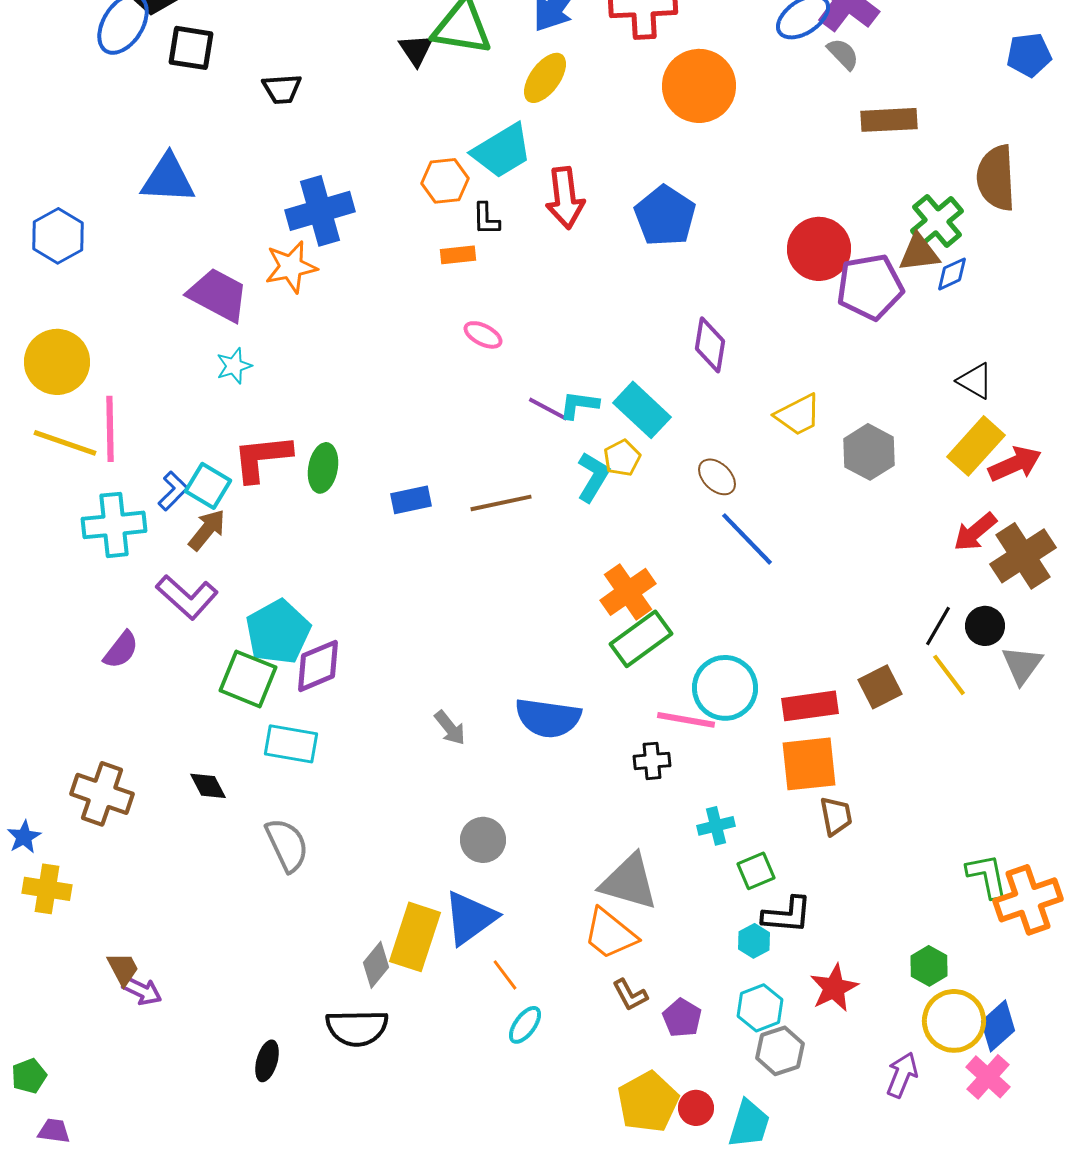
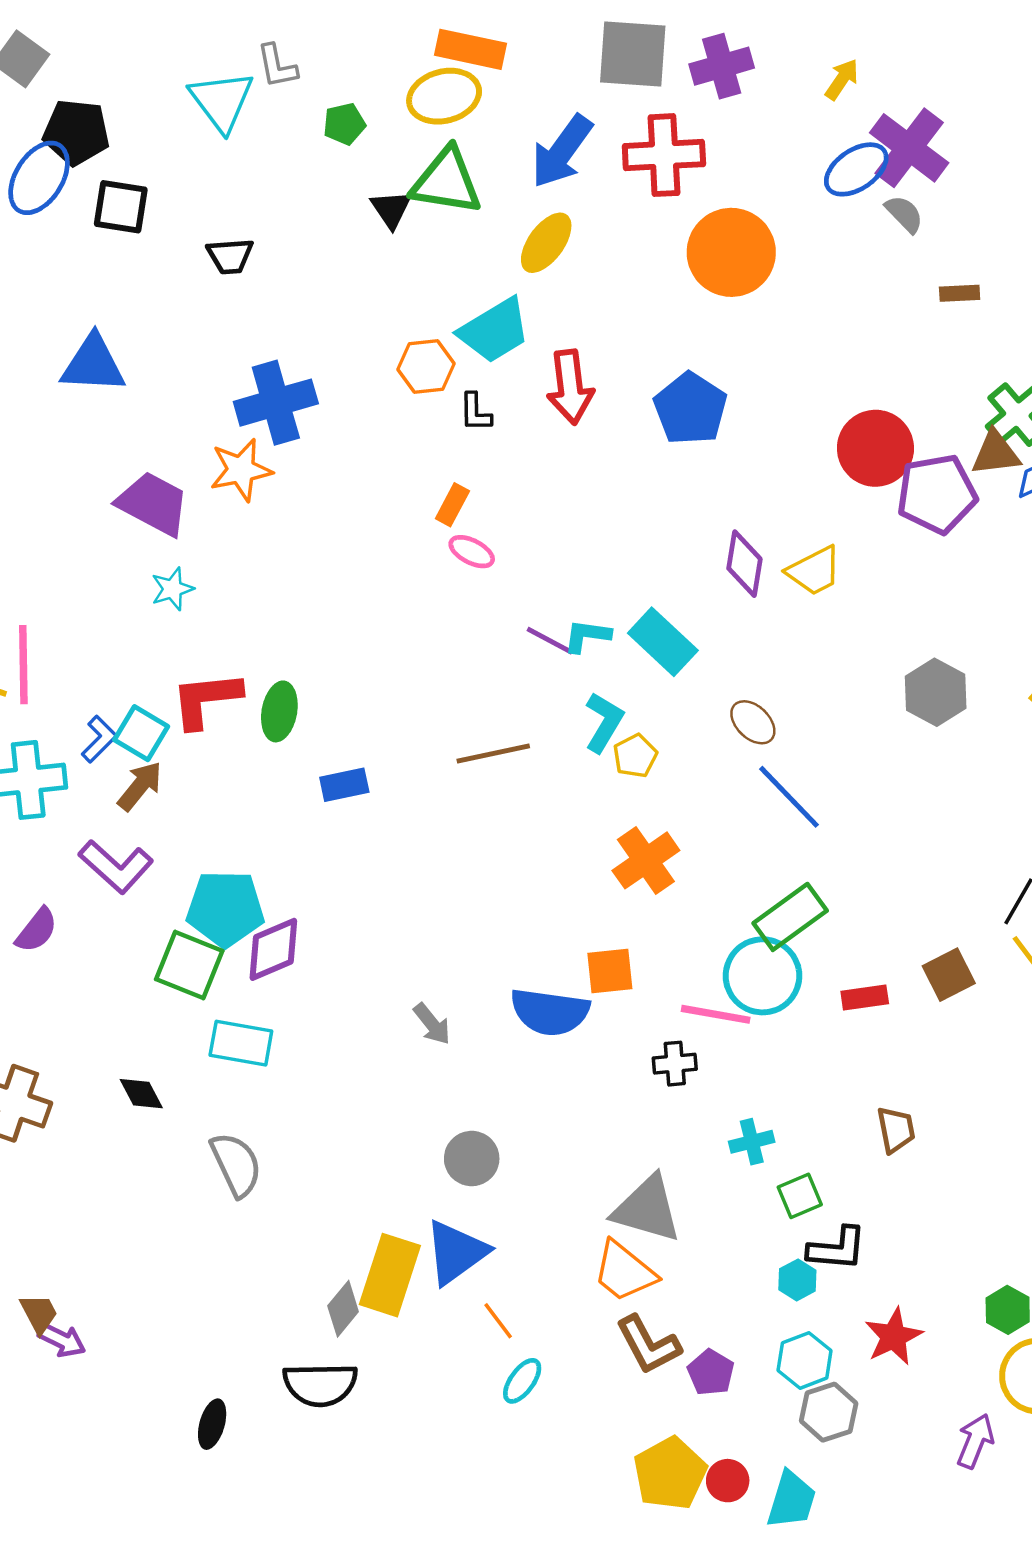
brown rectangle: (889, 120) -> (960, 293), size x0.6
orange rectangle: (458, 255) -> (452, 505), moved, turned -56
yellow trapezoid: (798, 415) -> (814, 571), moved
yellow pentagon: (622, 458) -> (635, 756), moved
blue rectangle: (411, 500) -> (344, 785), moved
cyan pentagon: (278, 632) -> (225, 909), turned 30
green rectangle: (641, 639) -> (790, 917), moved
red rectangle: (810, 706) -> (865, 997), size x0.7
orange square: (809, 764) -> (610, 971), moved, size x0.7
brown L-shape: (630, 995) -> (648, 1345), size x1.5

